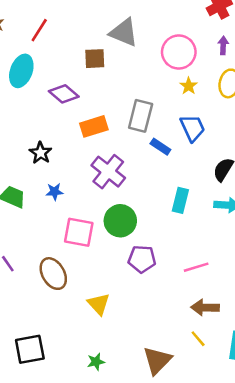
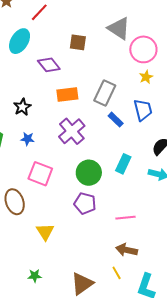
gray triangle: (124, 32) -> (119, 28), moved
green circle: (120, 221) -> (89, 173), moved

